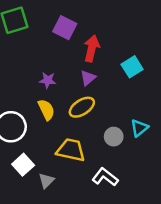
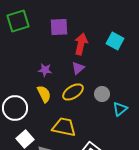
purple square: (65, 28) -> (59, 27), turned -30
cyan square: (132, 67) -> (115, 41), moved, turned -30
gray circle: (114, 137) -> (102, 94), moved

